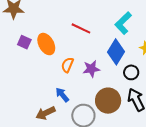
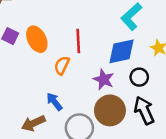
red line: (81, 28) -> (78, 41), moved, turned 60
blue diamond: (116, 52) -> (122, 51), turned 45
purple star: (91, 69) -> (104, 79), moved, turned 30

